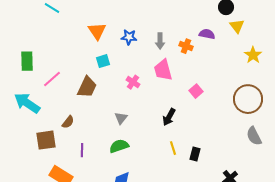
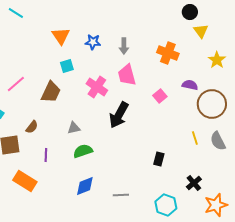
purple semicircle: (207, 34) -> (190, 85), moved
orange cross: (186, 46) -> (168, 53), moved, size x1.5
pink cross: (133, 82) -> (97, 87), size x1.5
black arrow: (169, 117) -> (119, 115), moved, size x1.5
gray triangle: (121, 118) -> (74, 128), moved, turned 40
yellow line: (173, 148) -> (195, 138), moved

